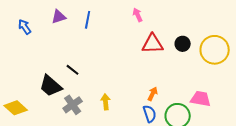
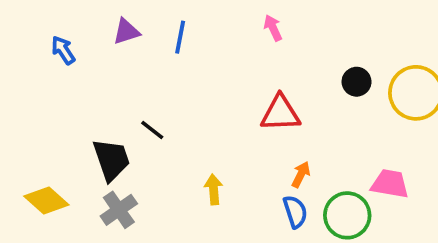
red triangle: (153, 44) -> (280, 113), moved
black trapezoid: (51, 86) -> (111, 160), turned -150
gray cross: (73, 105) -> (119, 210), moved

